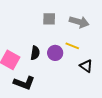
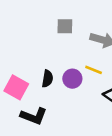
gray square: (49, 19) -> (65, 26), moved

